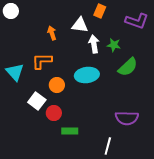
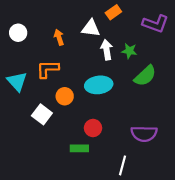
white circle: (11, 11) -> (18, 33), moved
orange rectangle: (100, 11) -> (113, 12), turned 32
red circle: (54, 113) -> (93, 128), moved

